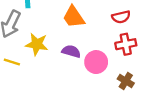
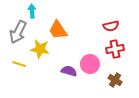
orange trapezoid: (74, 17) -> (58, 30), moved
purple semicircle: (71, 51) -> (69, 71), moved

